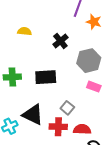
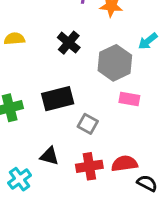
gray square: (67, 108) -> (88, 124), moved
black triangle: (33, 115) -> (49, 156), size x0.6

